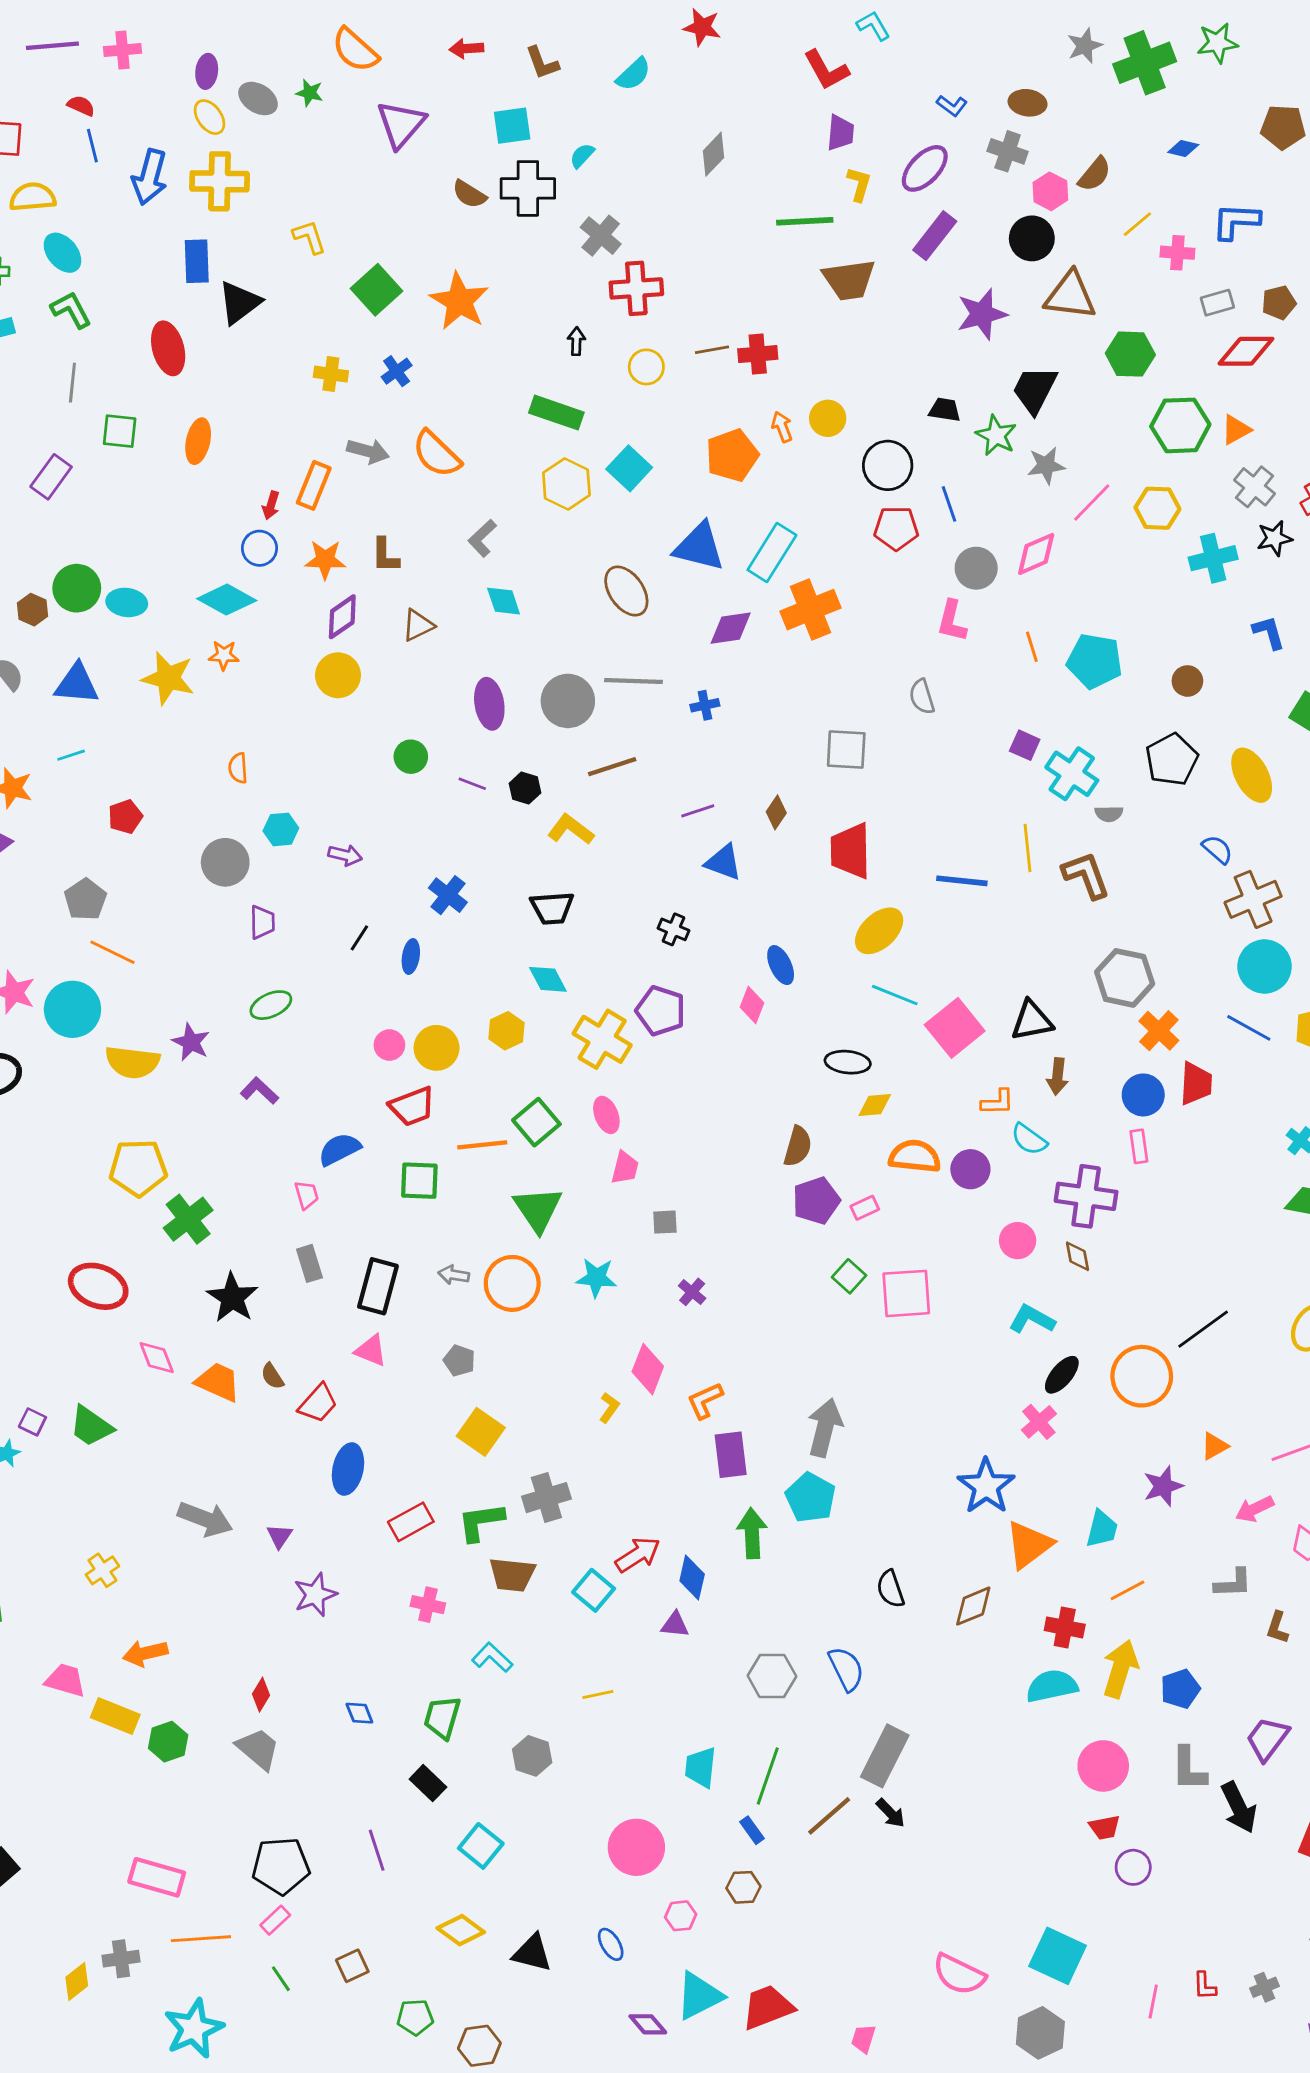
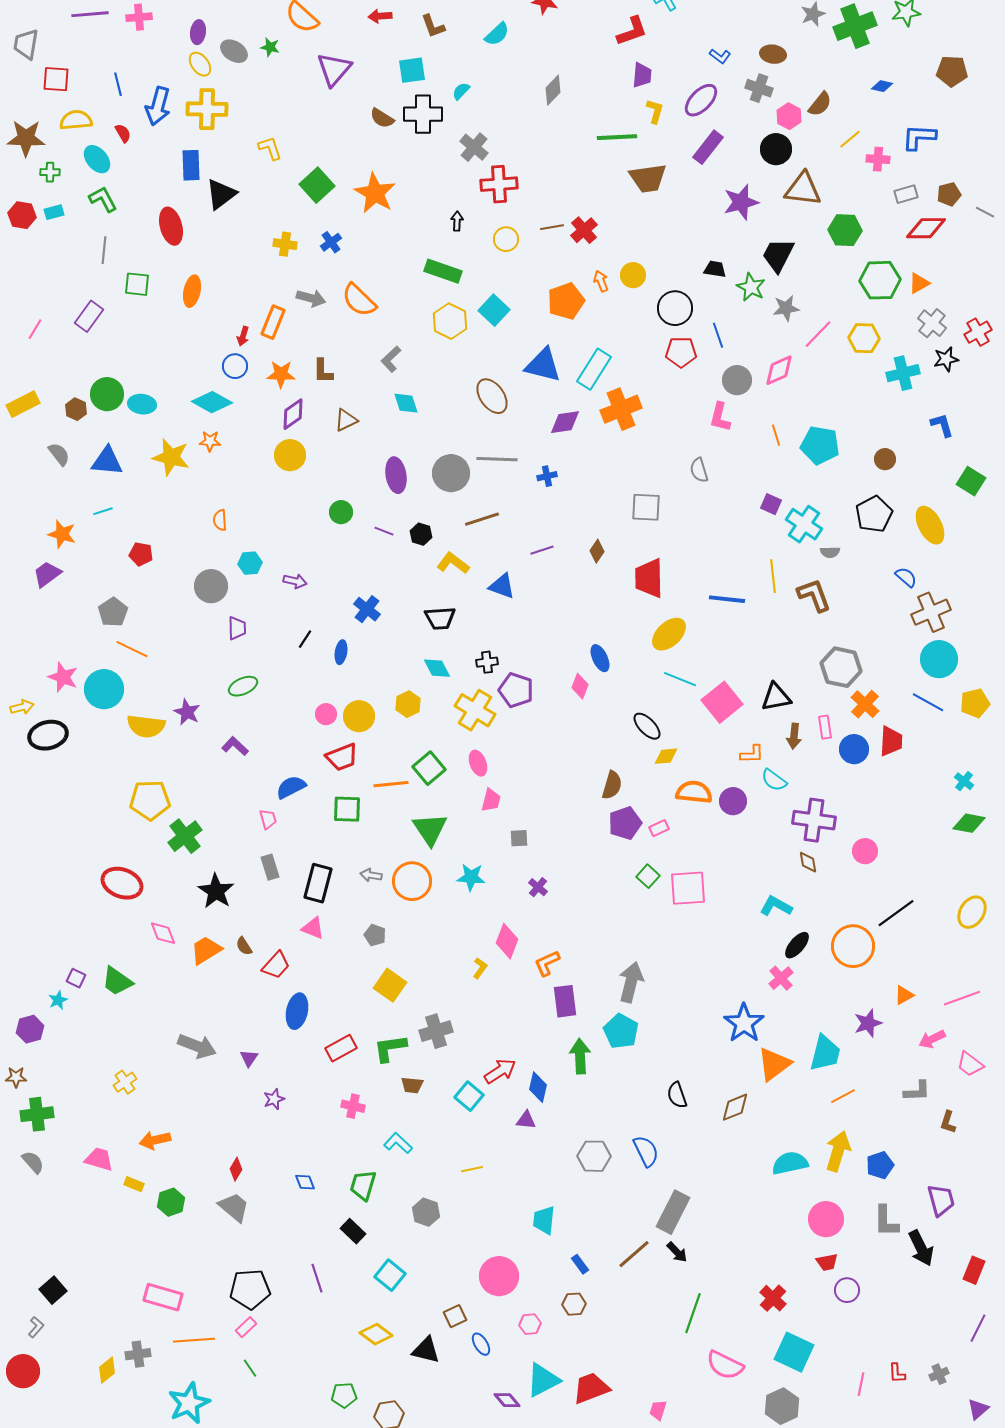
red L-shape: (826, 70) -> (632, 31), turned -80
red semicircle: (81, 106) -> (123, 133), moved, turned 36
red cross: (758, 354) -> (584, 230), turned -36
red pentagon: (125, 817) -> (141, 554), turned 30
blue triangle: (723, 862) -> (502, 586), moved
black cross: (673, 929) -> (487, 662), moved, turned -30
black ellipse: (848, 1062) -> (647, 726), turned 40
pink rectangle: (1139, 1146) -> (825, 727), moved
pink circle: (1018, 1241) -> (865, 851), moved
orange trapezoid: (218, 1382) -> (206, 950), turned -56
cyan trapezoid: (1102, 1529) -> (825, 1053), size x1.4
brown trapezoid: (512, 1575) -> (412, 1085), size x0.7
purple star: (315, 1595) -> (274, 1099), size x0.7
red cross: (1065, 1627) -> (773, 1298), moved, turned 32
yellow rectangle: (115, 1716) -> (134, 1184), size x0.6
purple trapezoid: (1267, 1739) -> (941, 1200), turned 128
green line: (768, 1776) -> (693, 1313), moved
brown square: (352, 1966) -> (455, 1316), moved

